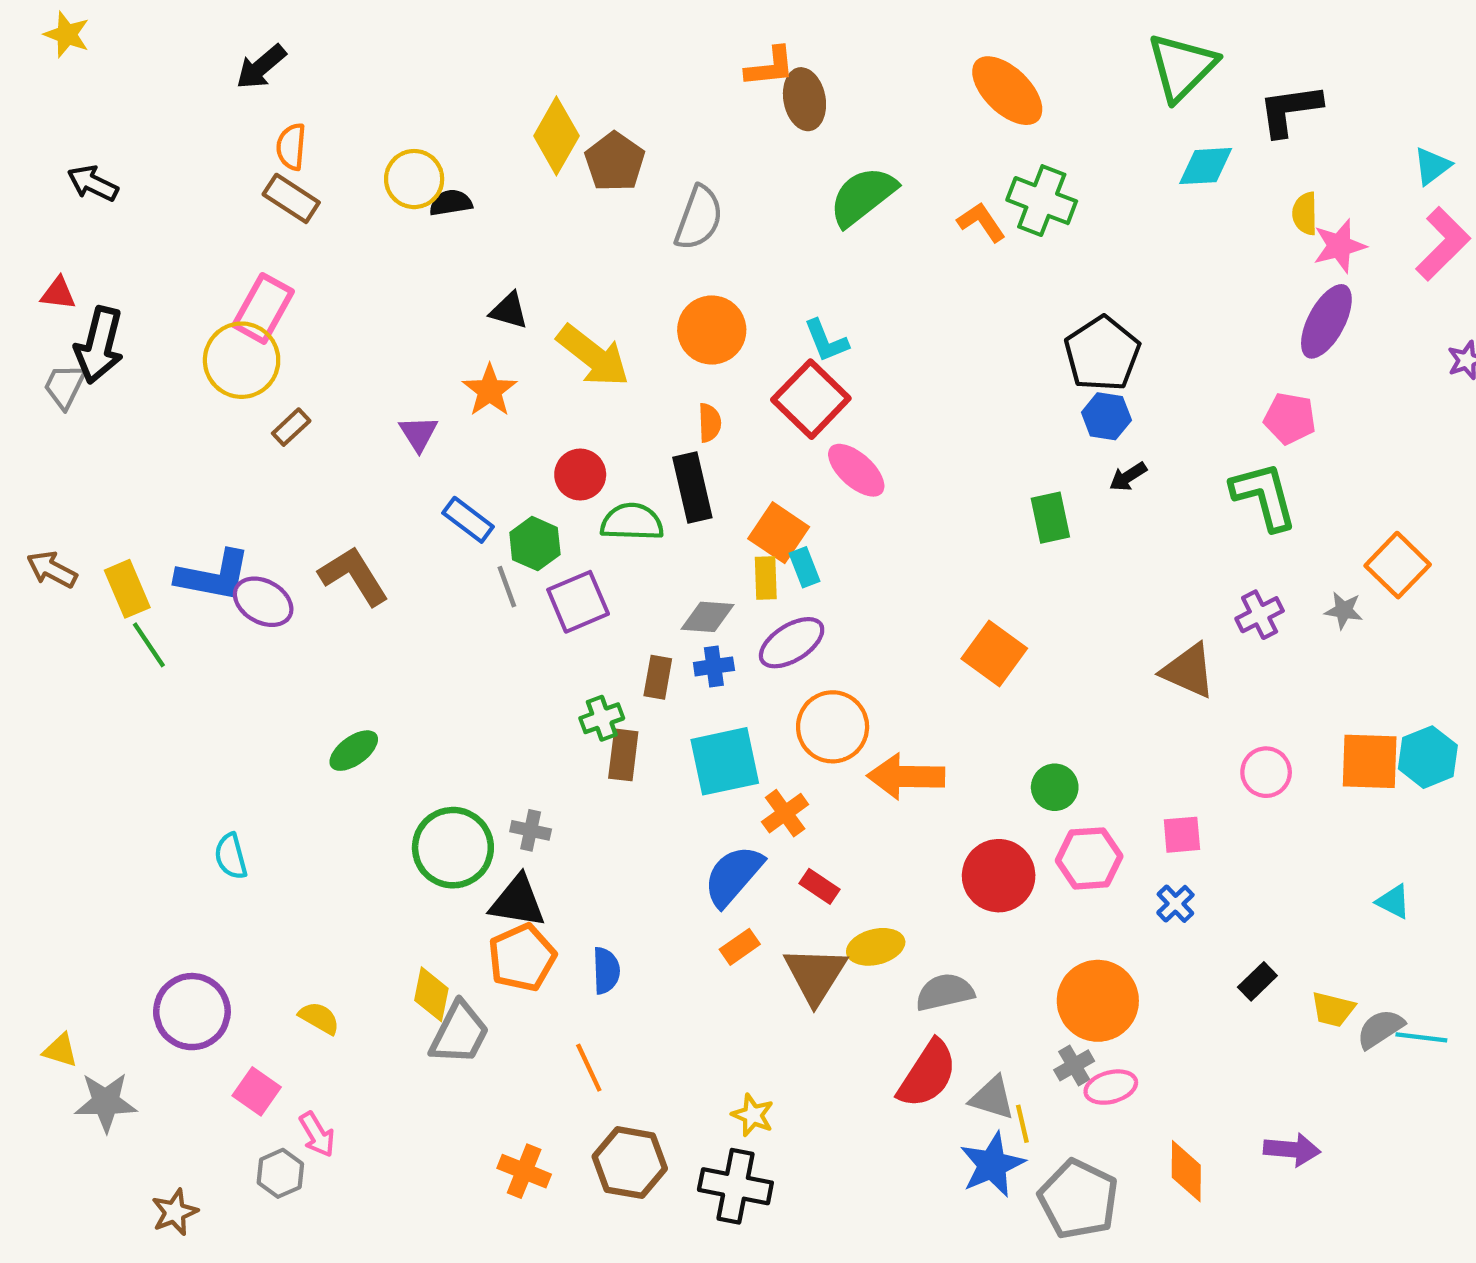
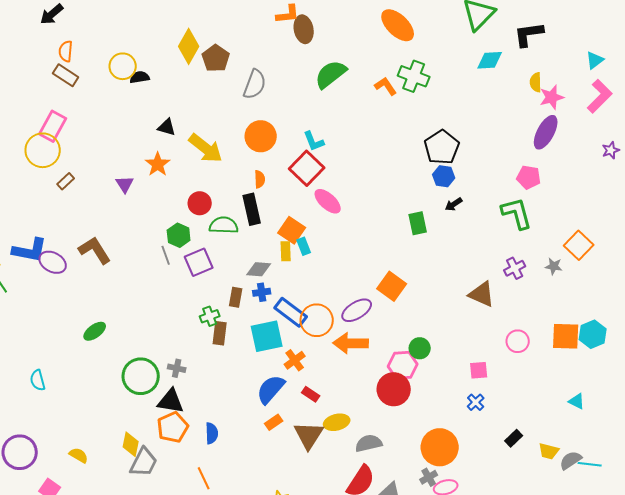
blue rectangle: (468, 520) -> (291, 312), moved, size x1.4
purple ellipse: (792, 643) -> (357, 310), moved
pink hexagon: (1089, 858) -> (403, 365), moved

